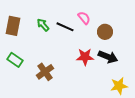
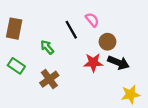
green arrow: (43, 25) -> (47, 47), moved
black line: (65, 27) -> (71, 30), turned 36
brown circle: (105, 32) -> (107, 42), moved

